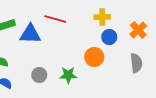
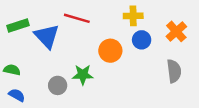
blue triangle: (30, 34) -> (47, 36), turned 45
orange circle: (94, 57) -> (110, 51), moved
green star: (68, 75) -> (83, 75), moved

